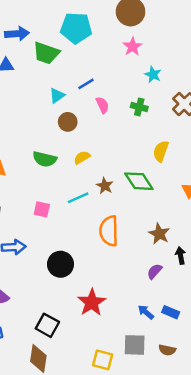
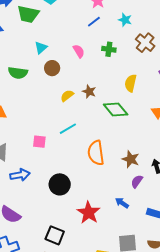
cyan star: (153, 74) -> (125, 20), moved
blue line: (86, 84) -> (94, 22), moved
green semicircle: (45, 159) -> (18, 73), moved
brown star: (105, 186) -> (89, 92), moved
brown star: (159, 234) -> (131, 159), moved
blue arrow: (146, 312) -> (122, 203), moved

